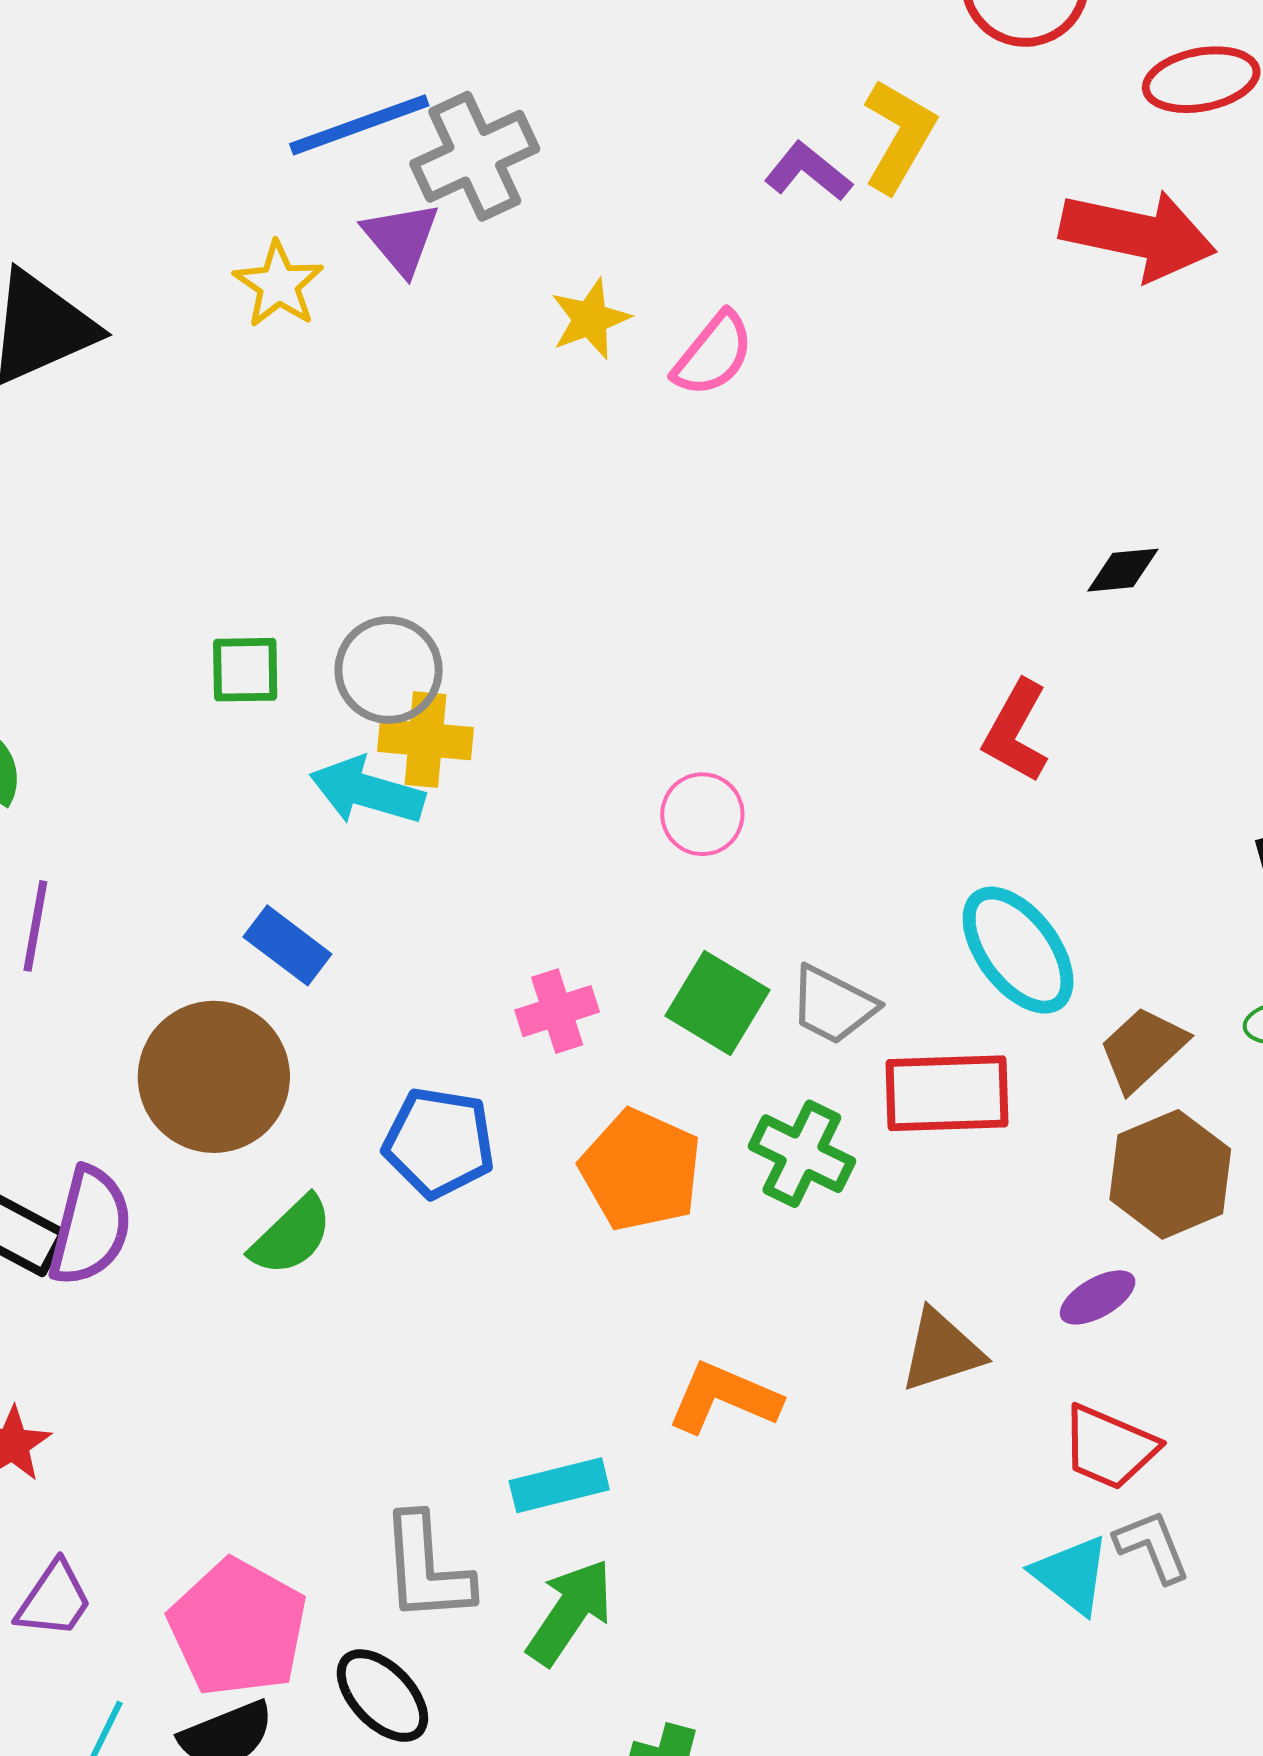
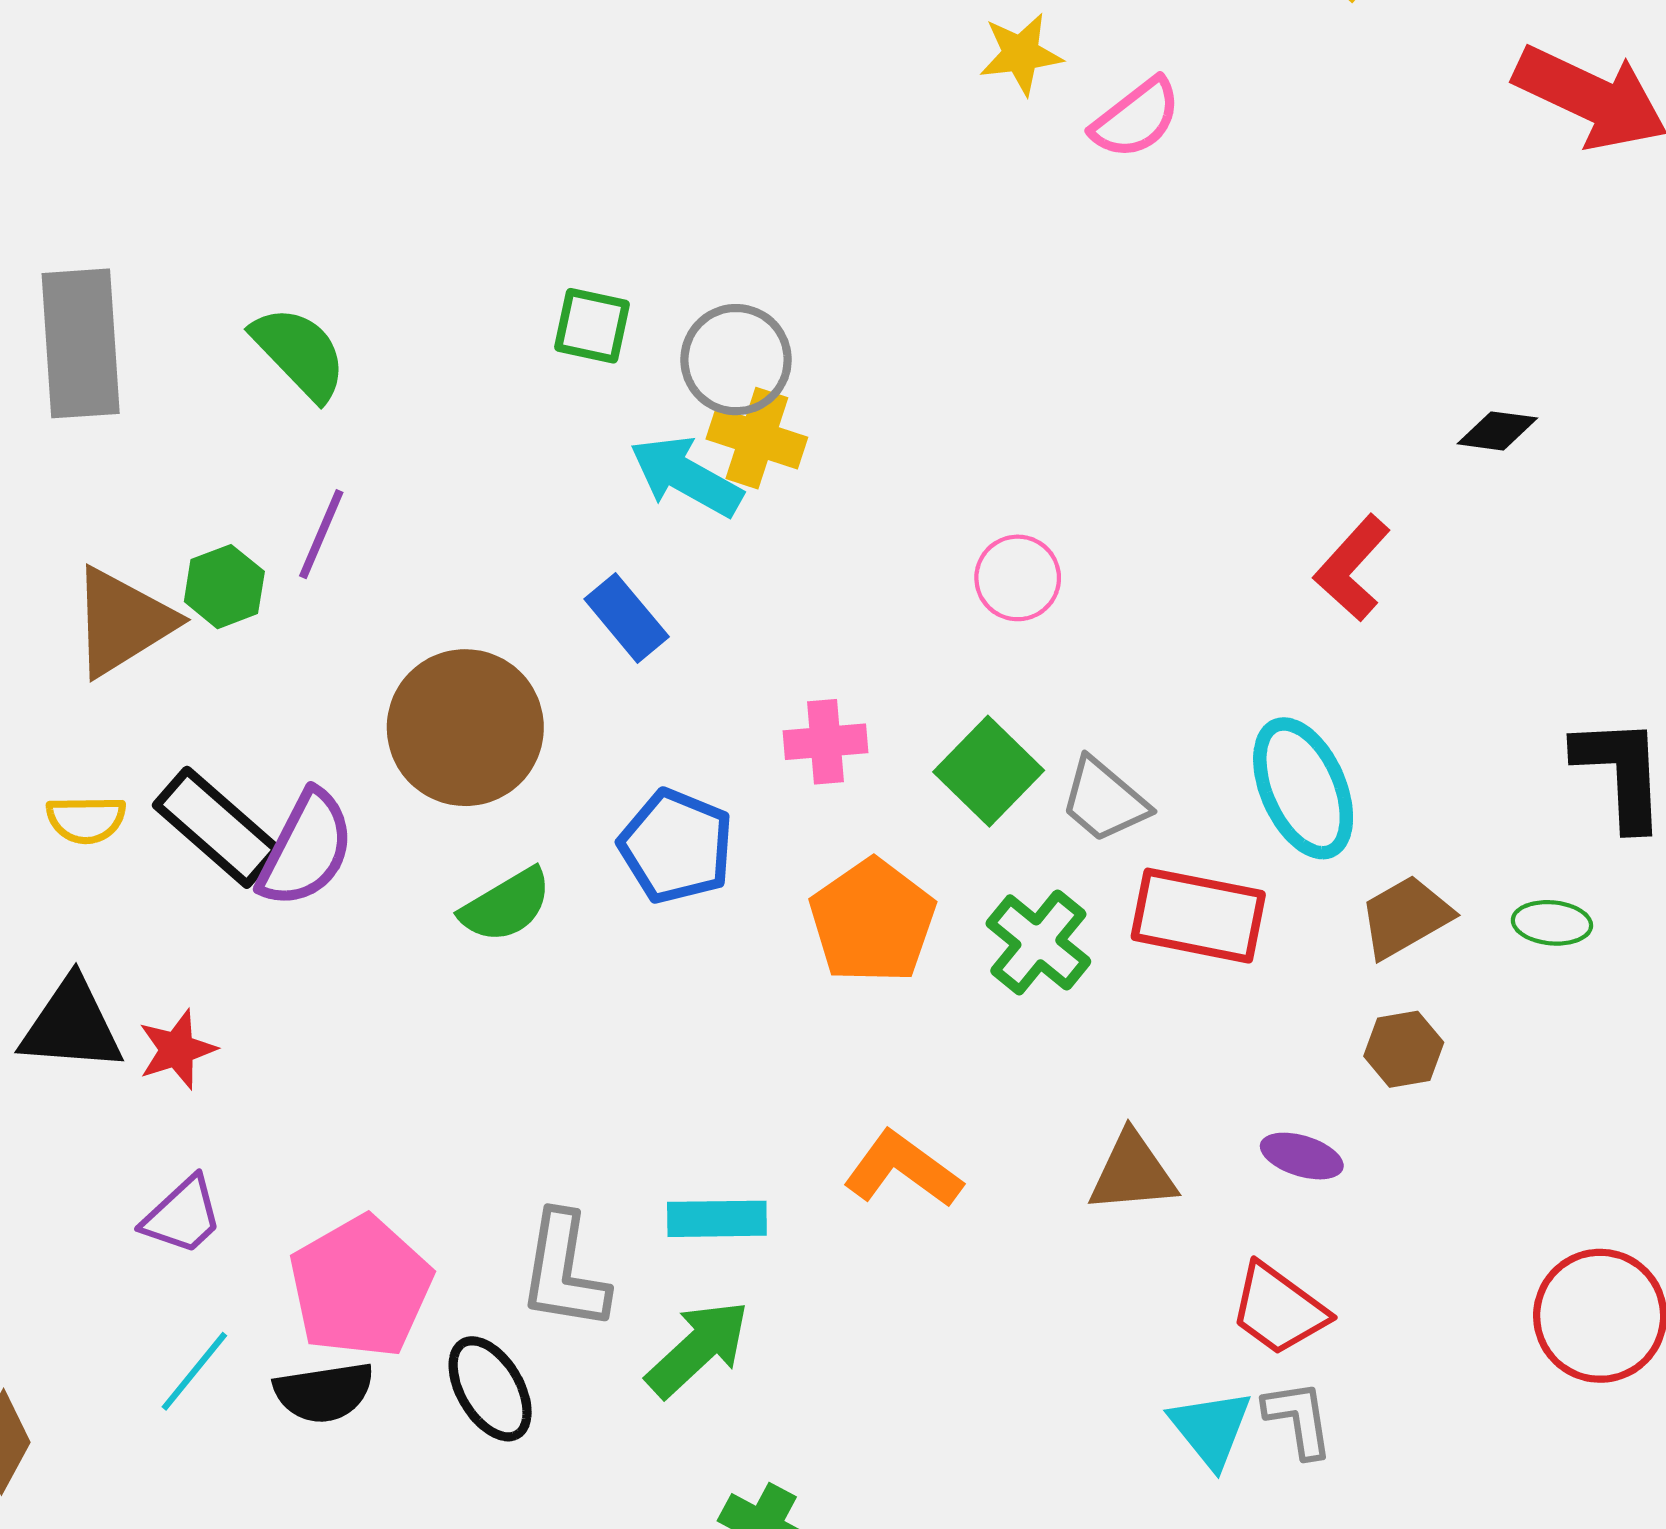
blue rectangle: (287, 945) -> (627, 618), moved
brown hexagon: (1170, 1174) -> (1404, 1049), size x0.6
purple ellipse: (1098, 1297) -> (1302, 1156), turned 34

